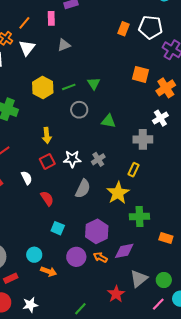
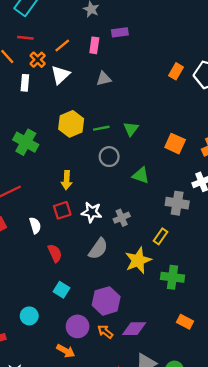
orange square: (140, 74) -> (175, 144), moved
green cross: (139, 216) -> (172, 277), moved
orange arrow: (49, 271) -> (66, 351), moved

